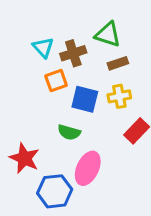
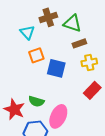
brown cross: (73, 53) -> (48, 17), moved
yellow cross: (119, 96) -> (89, 62), moved
green semicircle: (69, 132) -> (36, 101), moved

